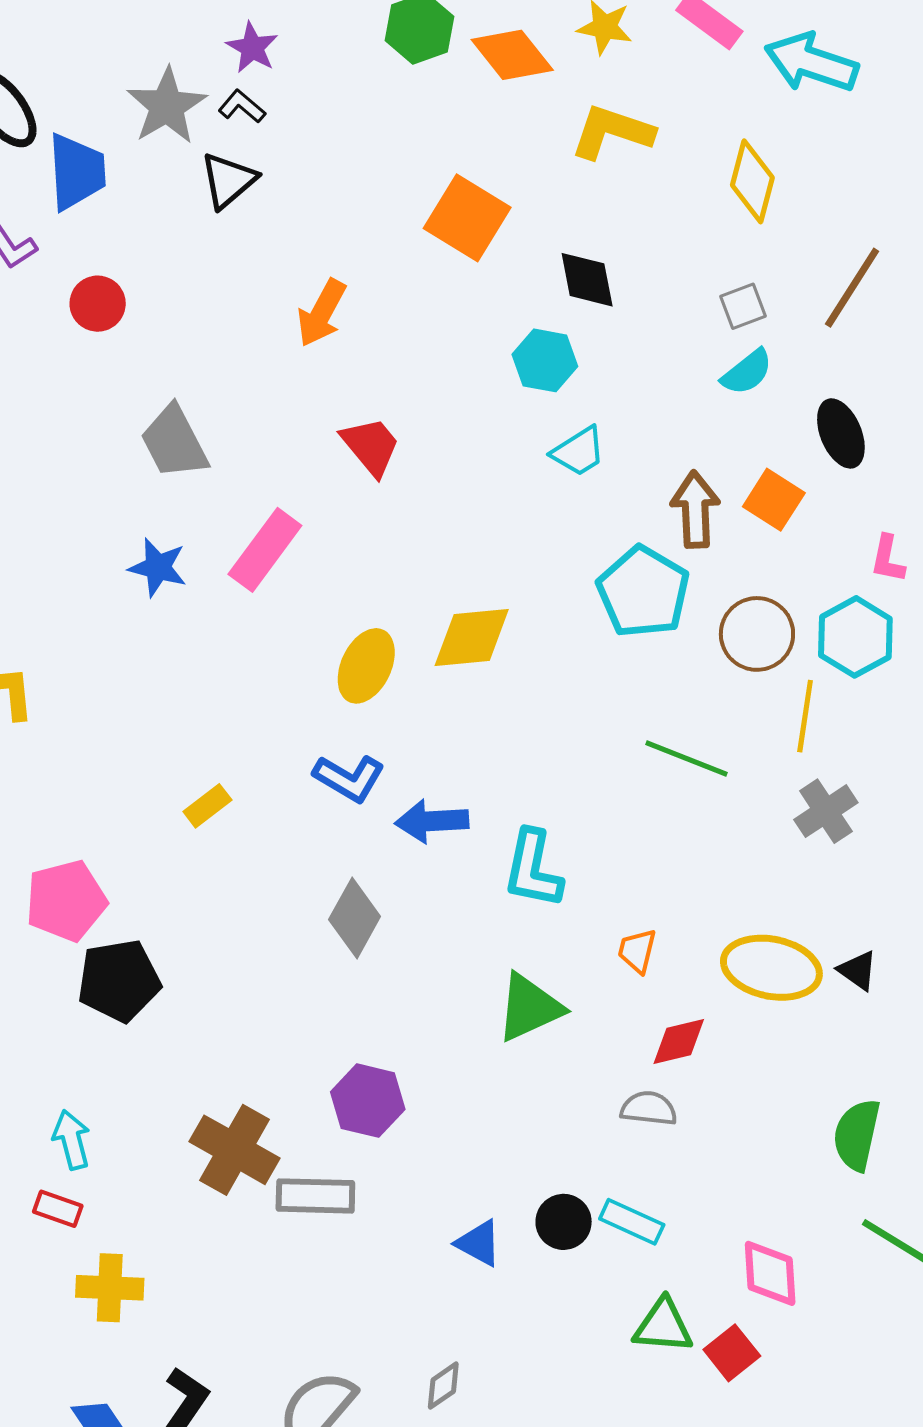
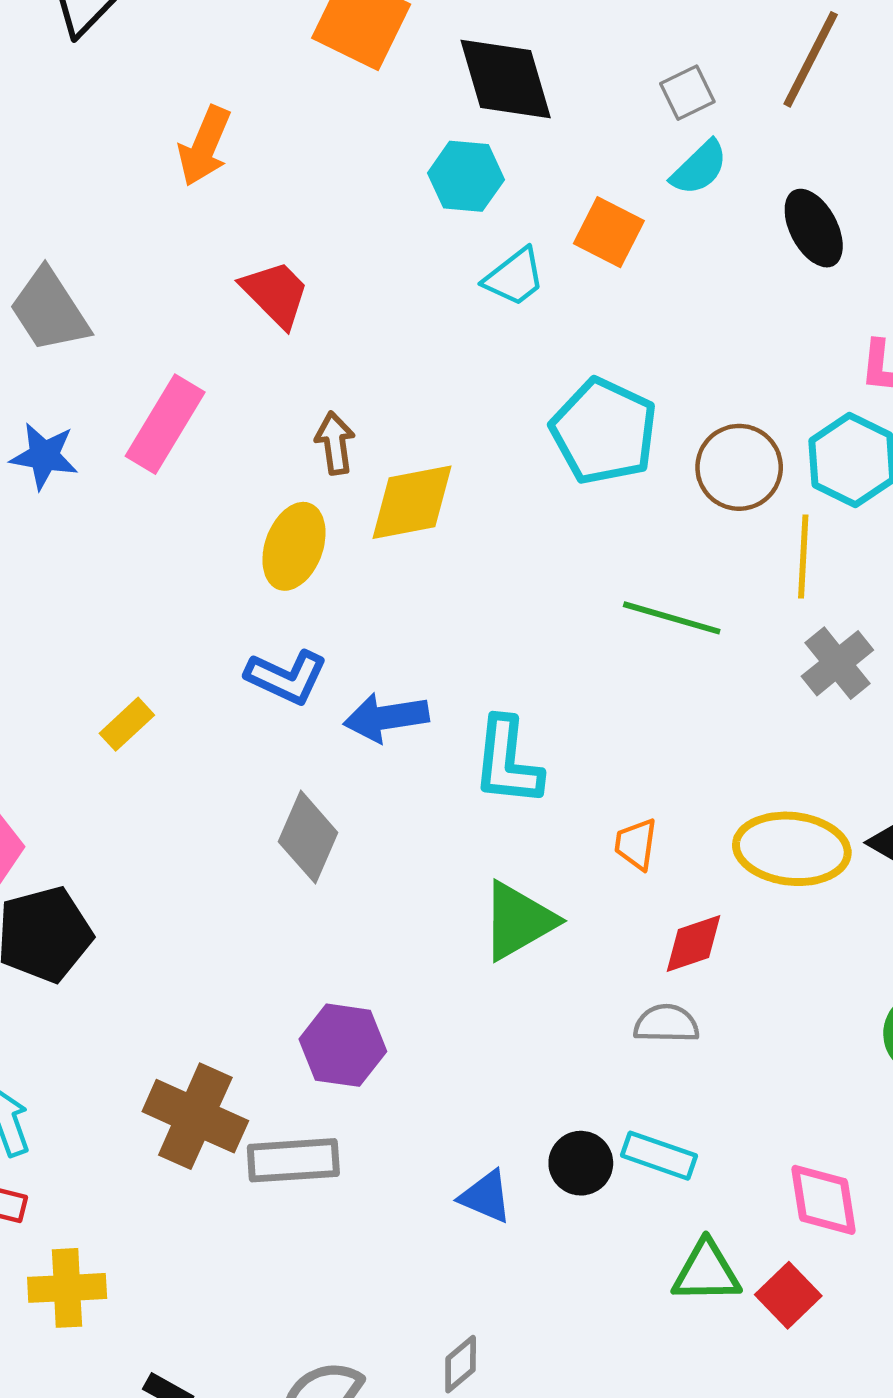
black diamond: (587, 280) -> (506, 79), size x1.4
orange square: (774, 500) -> (609, 232), moved
brown arrow: (695, 510) -> (335, 443), moved, size x0.7

